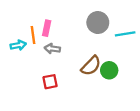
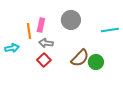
gray circle: (98, 23) -> (71, 20), moved
cyan arrow: (18, 45) -> (12, 48), moved
red square: (50, 82) -> (44, 60), moved, turned -32

